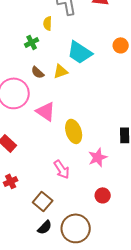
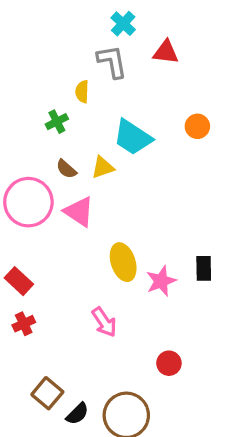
pink triangle: (46, 111) -> (79, 212), moved
pink star: (98, 157) -> (161, 281), moved
red cross: (11, 181) -> (24, 324), moved
brown square: (43, 201) -> (47, 393), moved

